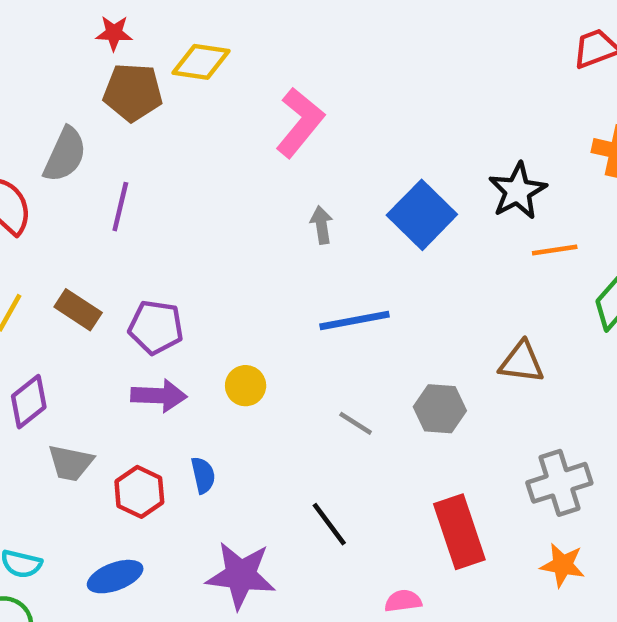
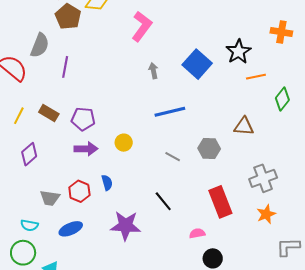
brown pentagon: (133, 92) -> (68, 17), turned 30
gray trapezoid: (71, 463) -> (50, 198), moved
orange star: (563, 565) -> (266, 214), turned -30

